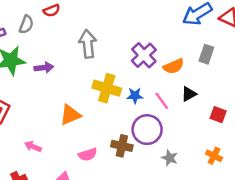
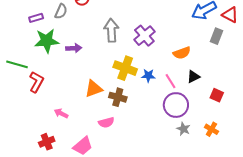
gray rectangle: (206, 54) -> (217, 36), moved
purple cross: (144, 55) -> (144, 36), moved
purple circle: (147, 130) -> (176, 105), moved
brown cross: (122, 146) -> (118, 97), moved
gray star: (170, 158) -> (183, 129), moved

